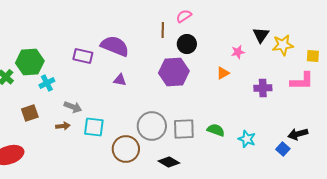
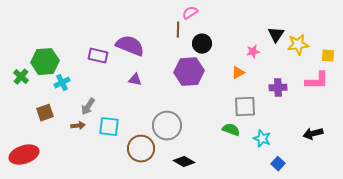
pink semicircle: (184, 16) -> (190, 13), moved
gray arrow: (73, 107) -> (88, 107), turned 102
gray square: (184, 129) -> (245, 107), moved
blue square: (283, 149) -> (278, 164), moved

